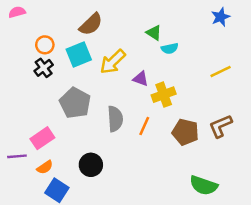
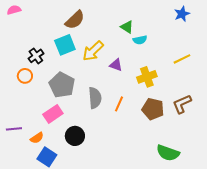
orange circle: (45, 45) -> (25, 76), moved
yellow cross: (164, 95) -> (147, 77), moved
pink rectangle: (42, 138) -> (53, 114), moved

